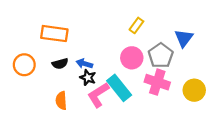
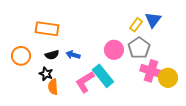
yellow rectangle: (136, 25) -> (136, 25), moved
blue triangle: (184, 38) -> (153, 20), moved
black star: (88, 77) -> (46, 74), moved
pink cross: (157, 82) -> (151, 71), moved

